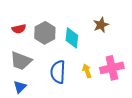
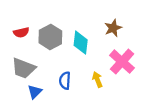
pink cross: (112, 68) -> (122, 62), moved, turned -35
blue semicircle: (58, 72) -> (65, 81), size x0.7
blue triangle: (20, 87) -> (35, 92), moved

